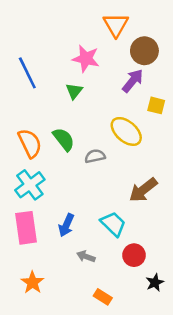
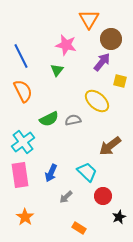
green semicircle: (64, 139) -> (49, 119), moved, turned 102
orange semicircle: (30, 143) -> (23, 91), moved
gray arrow: (86, 256) -> (66, 197), turned -64

